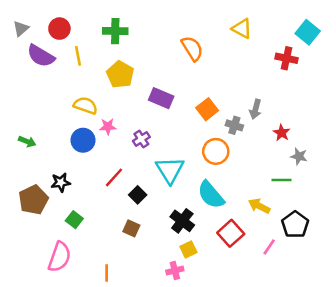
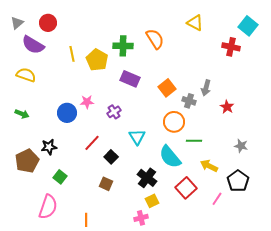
green cross: (115, 31) -> (123, 46), moved
yellow line: (78, 56) -> (72, 54), moved
yellow semicircle: (85, 105) -> (26, 75), moved
gray star: (299, 156) -> (241, 146), moved
cyan triangle: (170, 170) -> (137, 137), size x0.7
green line: (282, 180) -> (194, 141), moved

